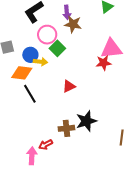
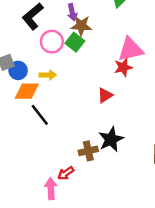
green square: (57, 48) -> (75, 42), moved
blue circle: (30, 55) -> (18, 70), moved
red triangle: (69, 86) -> (105, 95), moved

